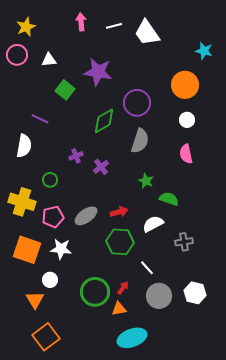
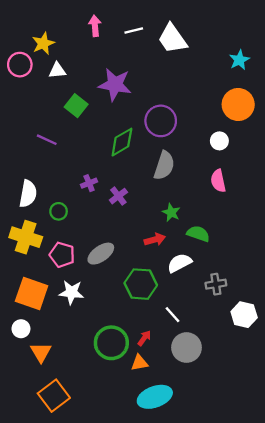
yellow star: (26, 27) -> (43, 43), moved
cyan star: (204, 51) -> (239, 60), turned 30
orange circle: (185, 85) -> (238, 104), moved
white semicircle: (24, 146) -> (28, 194), moved
red arrow: (119, 212) -> (155, 239), moved
pink pentagon: (53, 217) -> (62, 255), turned 30
white circle: (50, 280) -> (21, 329), moved
white hexagon: (195, 293) -> (244, 315), moved

